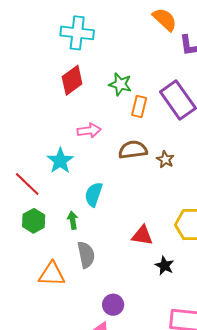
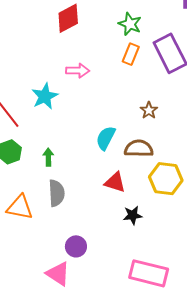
green star: (120, 84) -> (130, 24), moved
brown semicircle: (133, 150) -> (139, 149), moved
cyan semicircle: (94, 194) -> (106, 138), moved
black star: (165, 266) -> (133, 215), turned 30

